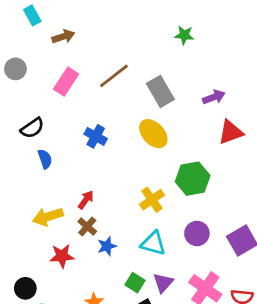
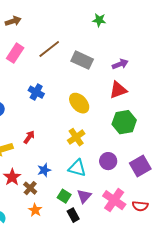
gray rectangle: (160, 91) -> (82, 60), turned -35
red triangle: (231, 132) -> (118, 90), moved
yellow ellipse: (153, 134) -> (79, 103), moved
green hexagon: (193, 179) -> (124, 122), moved
brown cross: (87, 226) -> (30, 188), moved
red star: (62, 256) -> (12, 177), turned -30

